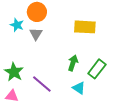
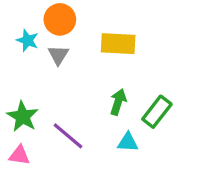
yellow rectangle: (85, 27) -> (118, 44), moved
cyan triangle: (79, 88) -> (128, 142), turned -32

